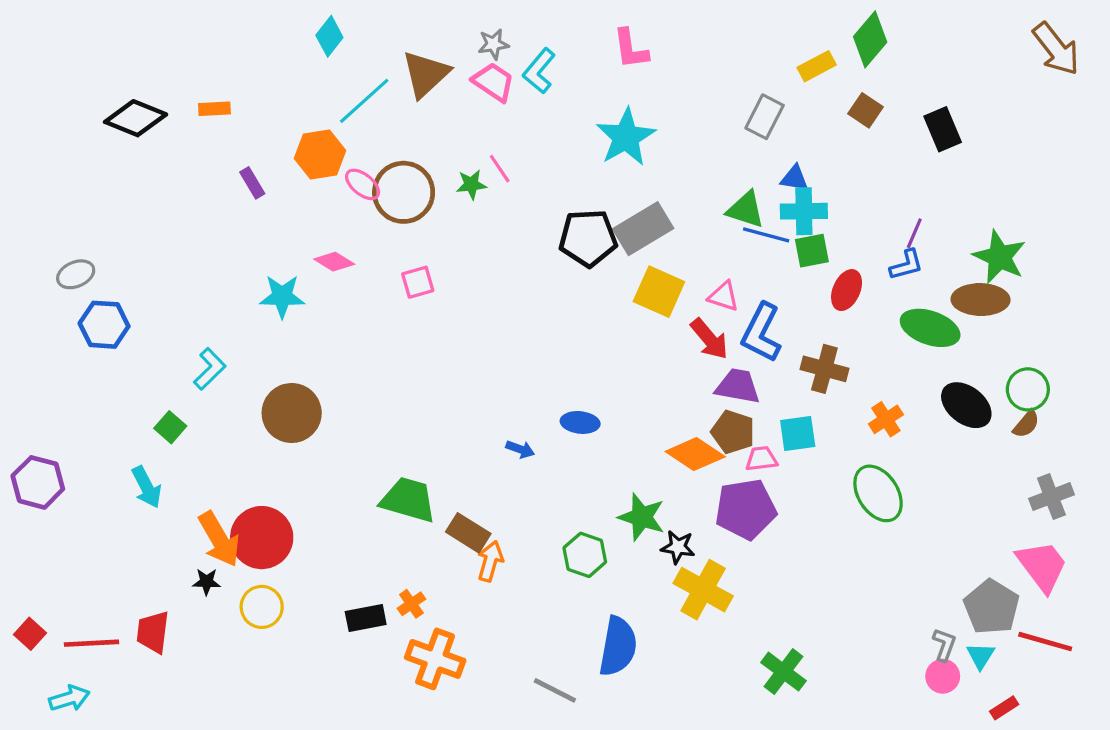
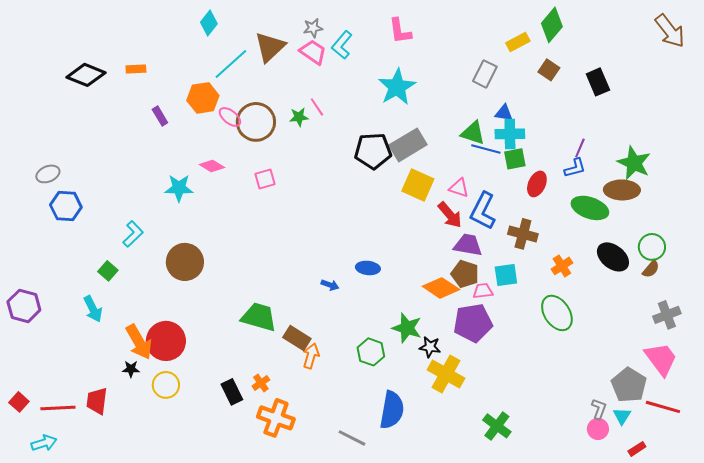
black rectangle: (366, 618) -> (232, 392), turned 75

